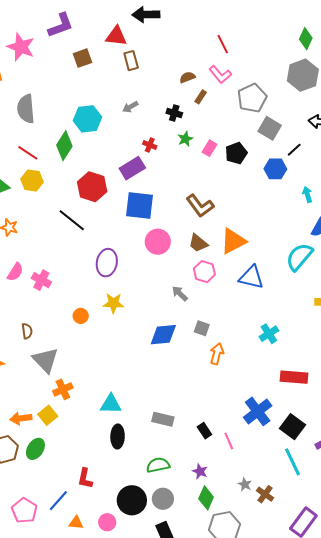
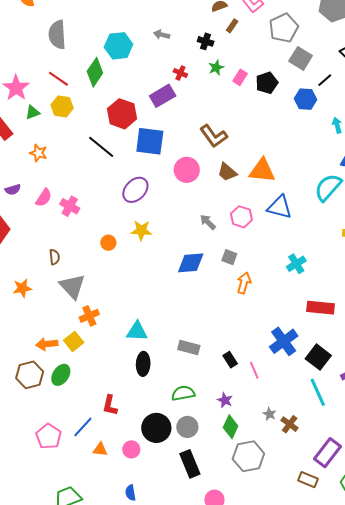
gray arrow: (130, 107) -> (162, 35), turned 42
blue square: (140, 206) -> (150, 141), moved
brown L-shape: (200, 206) -> (214, 136), moved
orange triangle: (233, 241) -> (262, 171), turned 32
purple ellipse: (107, 263) -> (135, 190), turned 32
pink hexagon: (204, 272) -> (241, 217), moved

